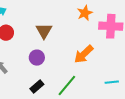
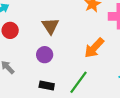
black rectangle: (37, 87) -> (47, 86), turned 56

